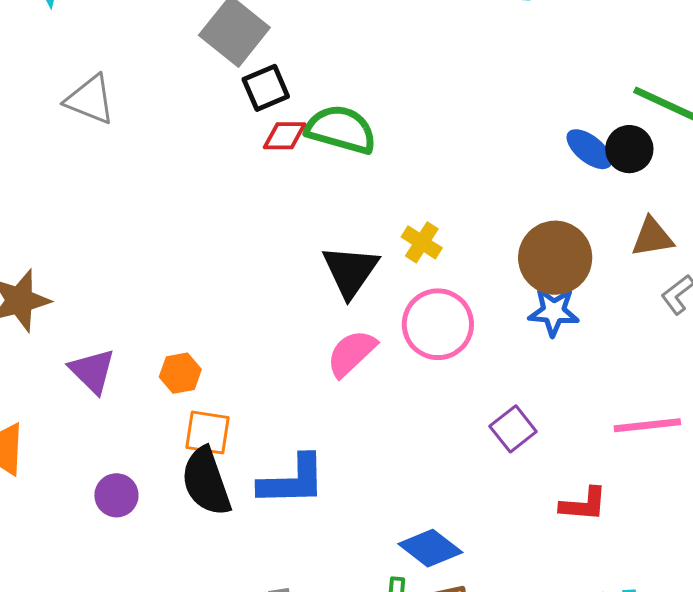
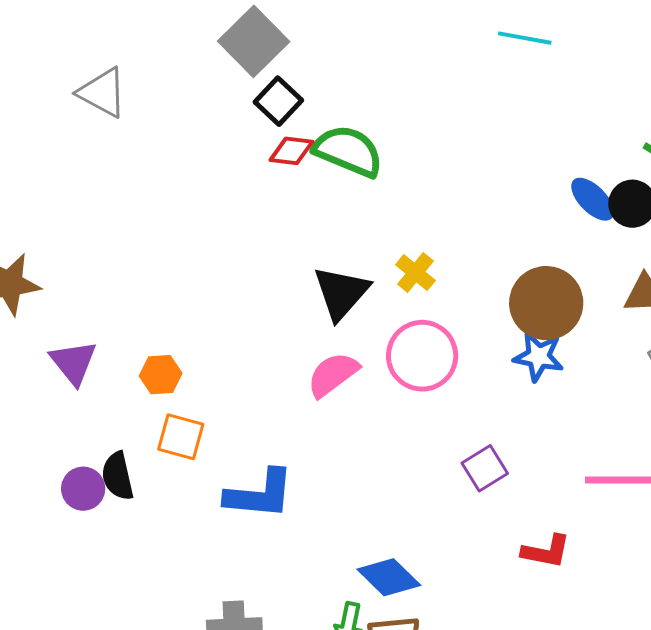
black square: (266, 88) -> (278, 101), turned -30
black semicircle: (206, 482) -> (118, 476), moved, size x0.7

